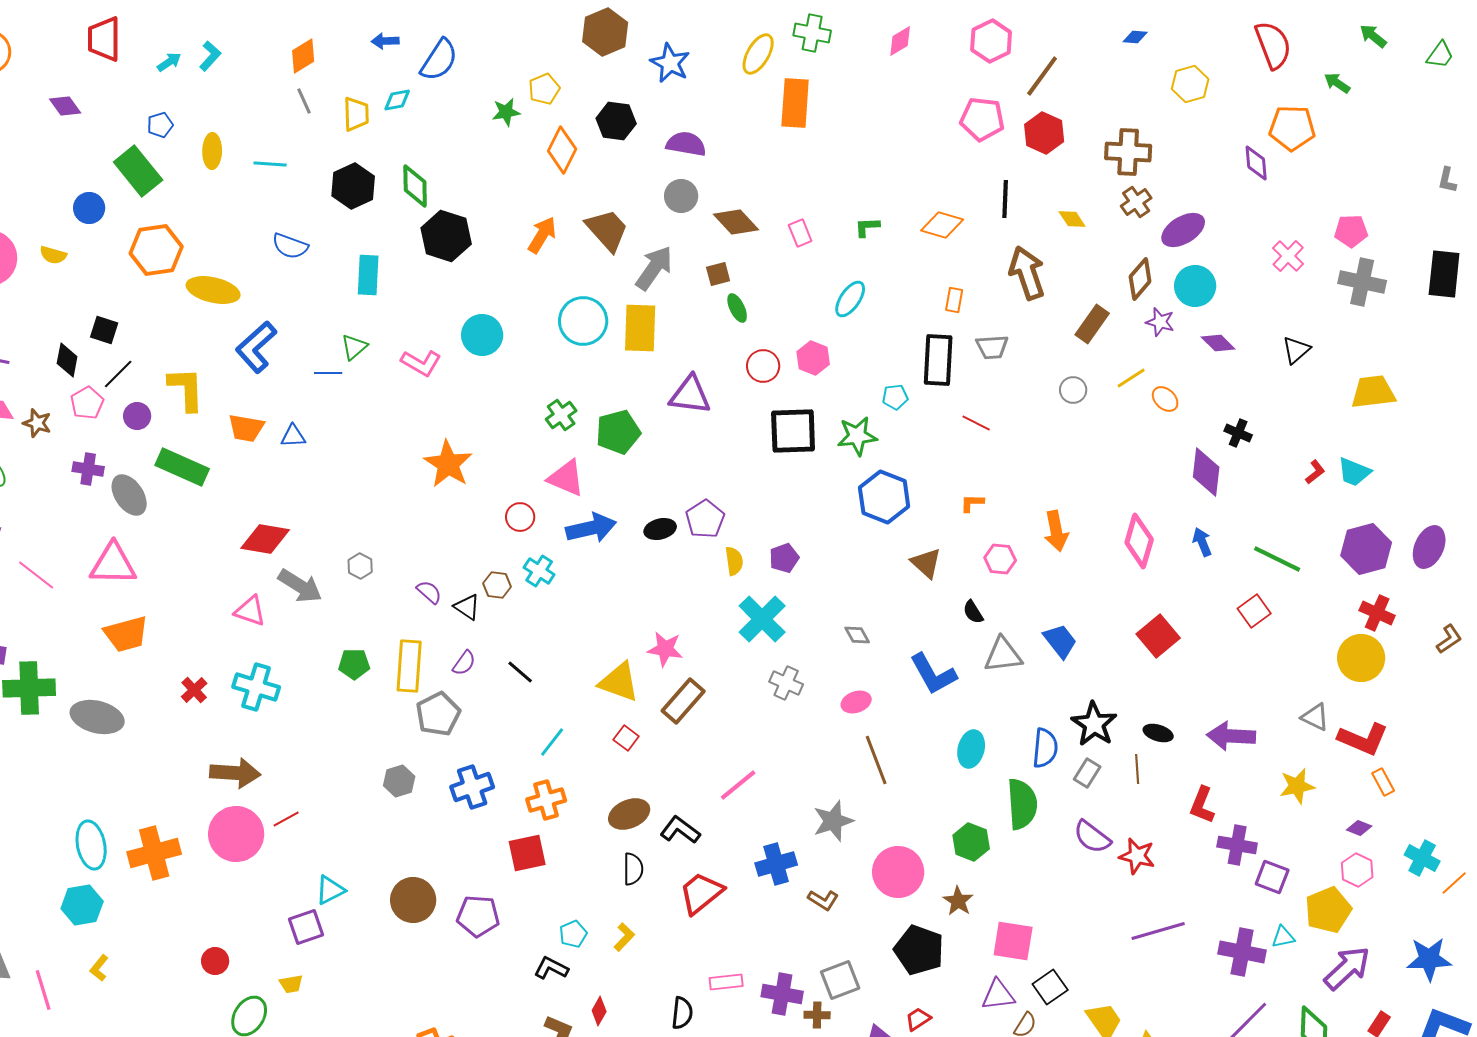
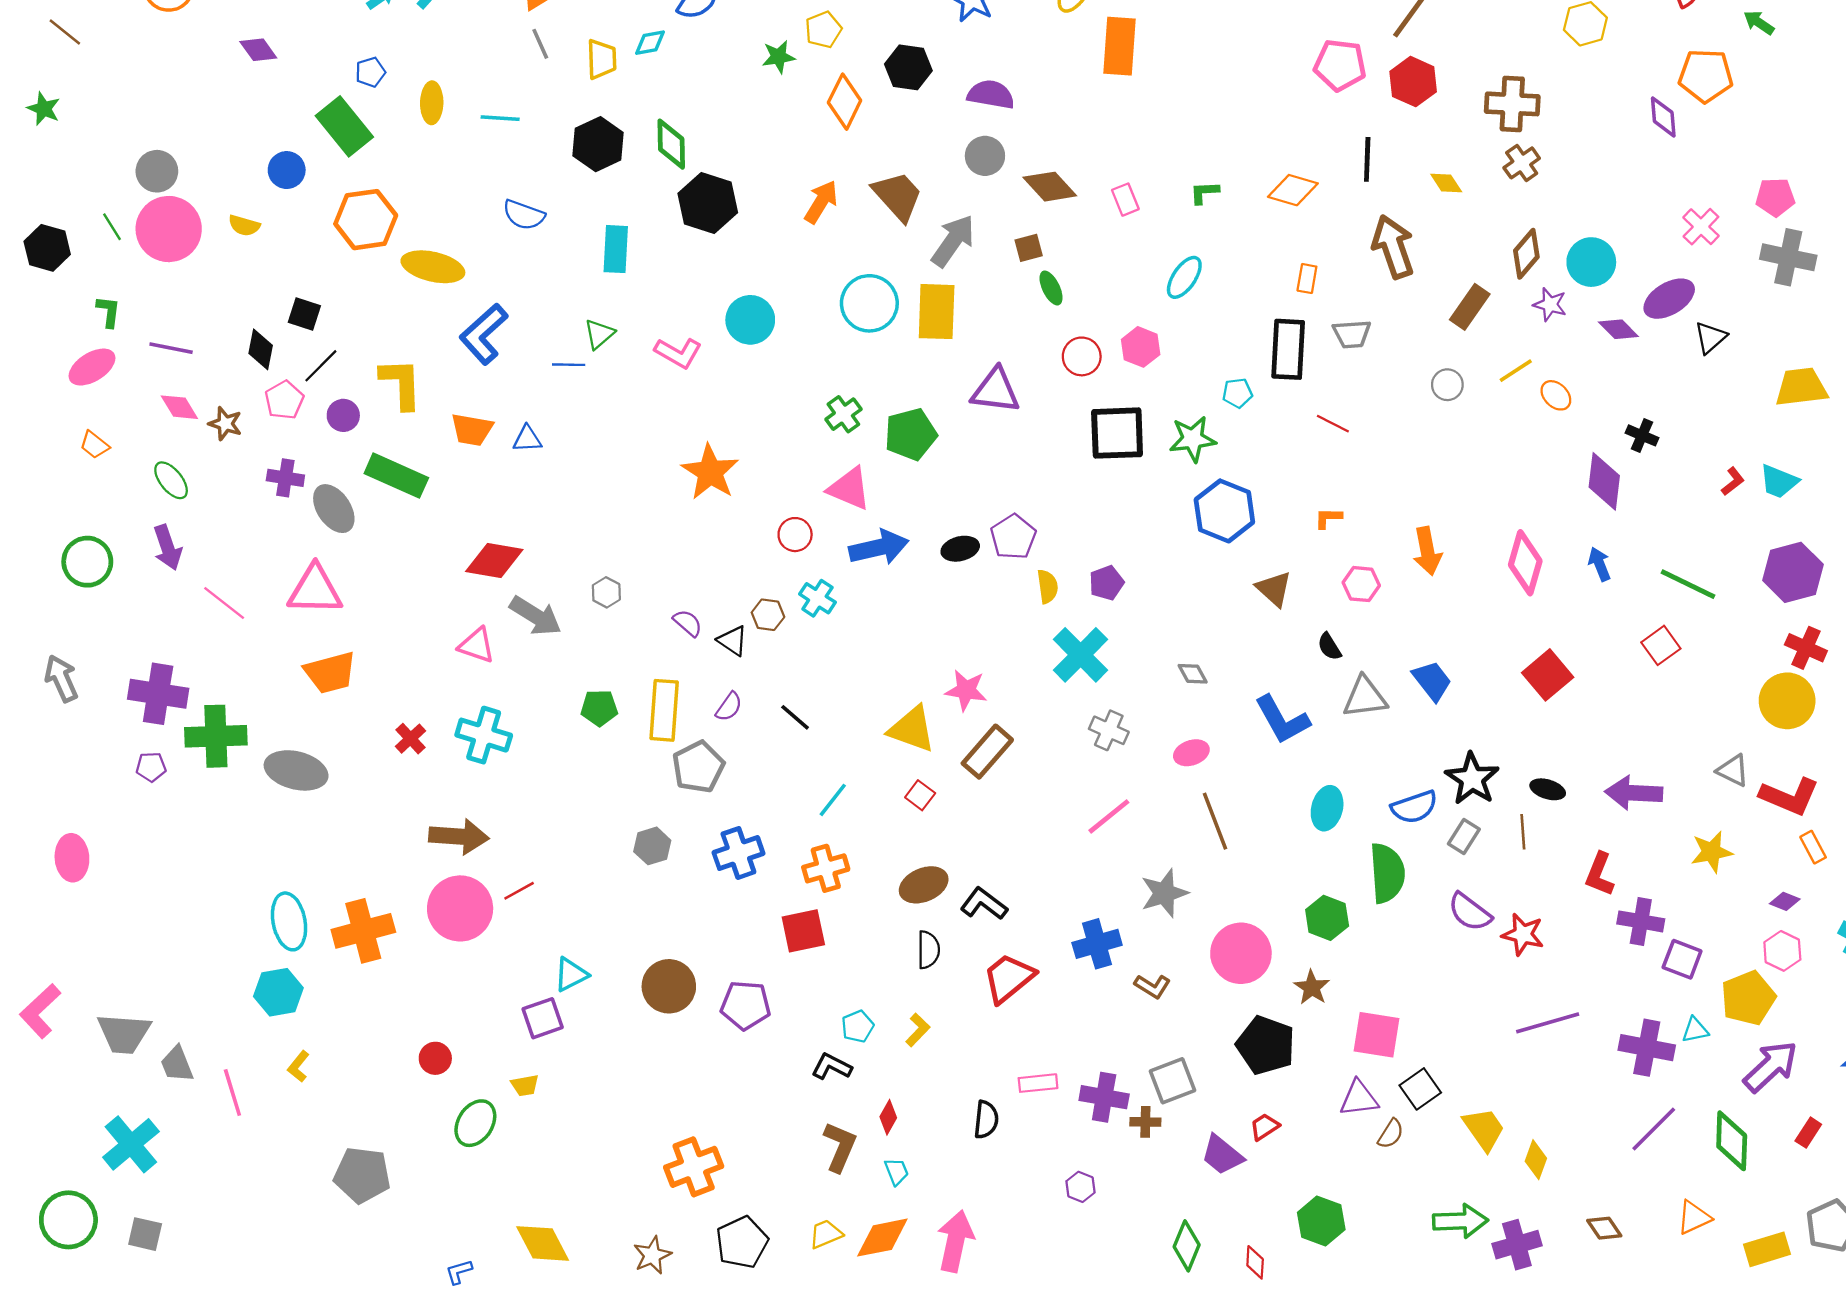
purple ellipse: (1183, 230) -> (1669, 299), moved
blue semicircle: (1045, 748) -> (1414, 807), turned 66
pink line: (738, 785) -> (1109, 816), moved

